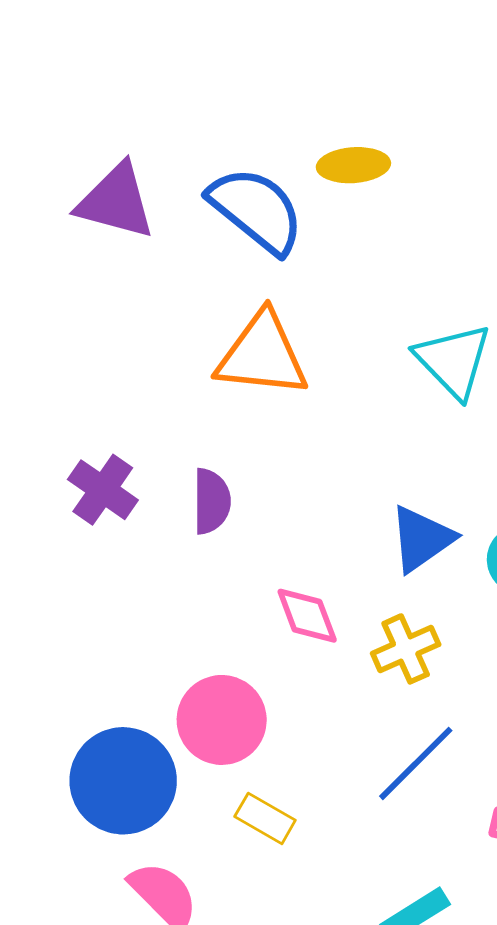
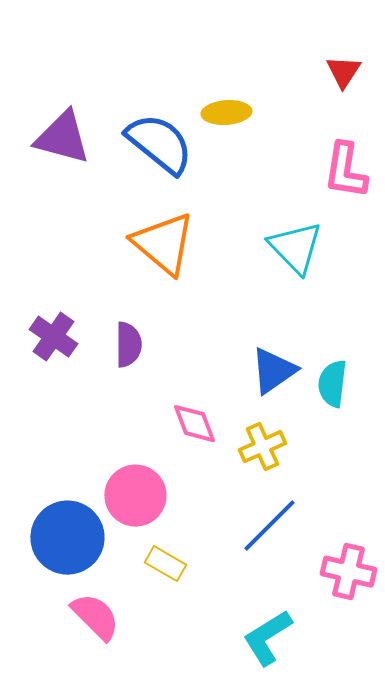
orange triangle: (262, 355) -> (163, 244), turned 34

